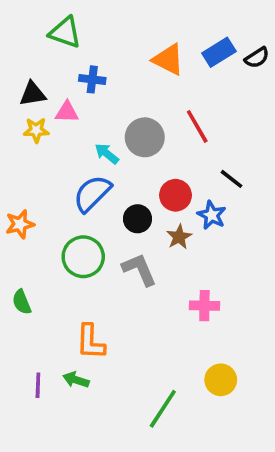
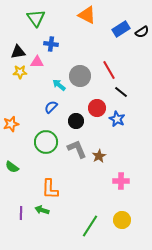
green triangle: (65, 32) -> (36, 18), turned 36
orange triangle: (168, 60) -> (87, 15), moved
black line: (232, 179) -> (121, 92), moved
blue semicircle: (92, 193) -> (51, 107), size x0.6
brown star: (179, 237) -> (99, 156), moved
green semicircle: (22, 302) -> (12, 167), turned -32
pink cross: (204, 306) -> (121, 181), moved
yellow circle: (221, 380) -> (122, 220), moved

